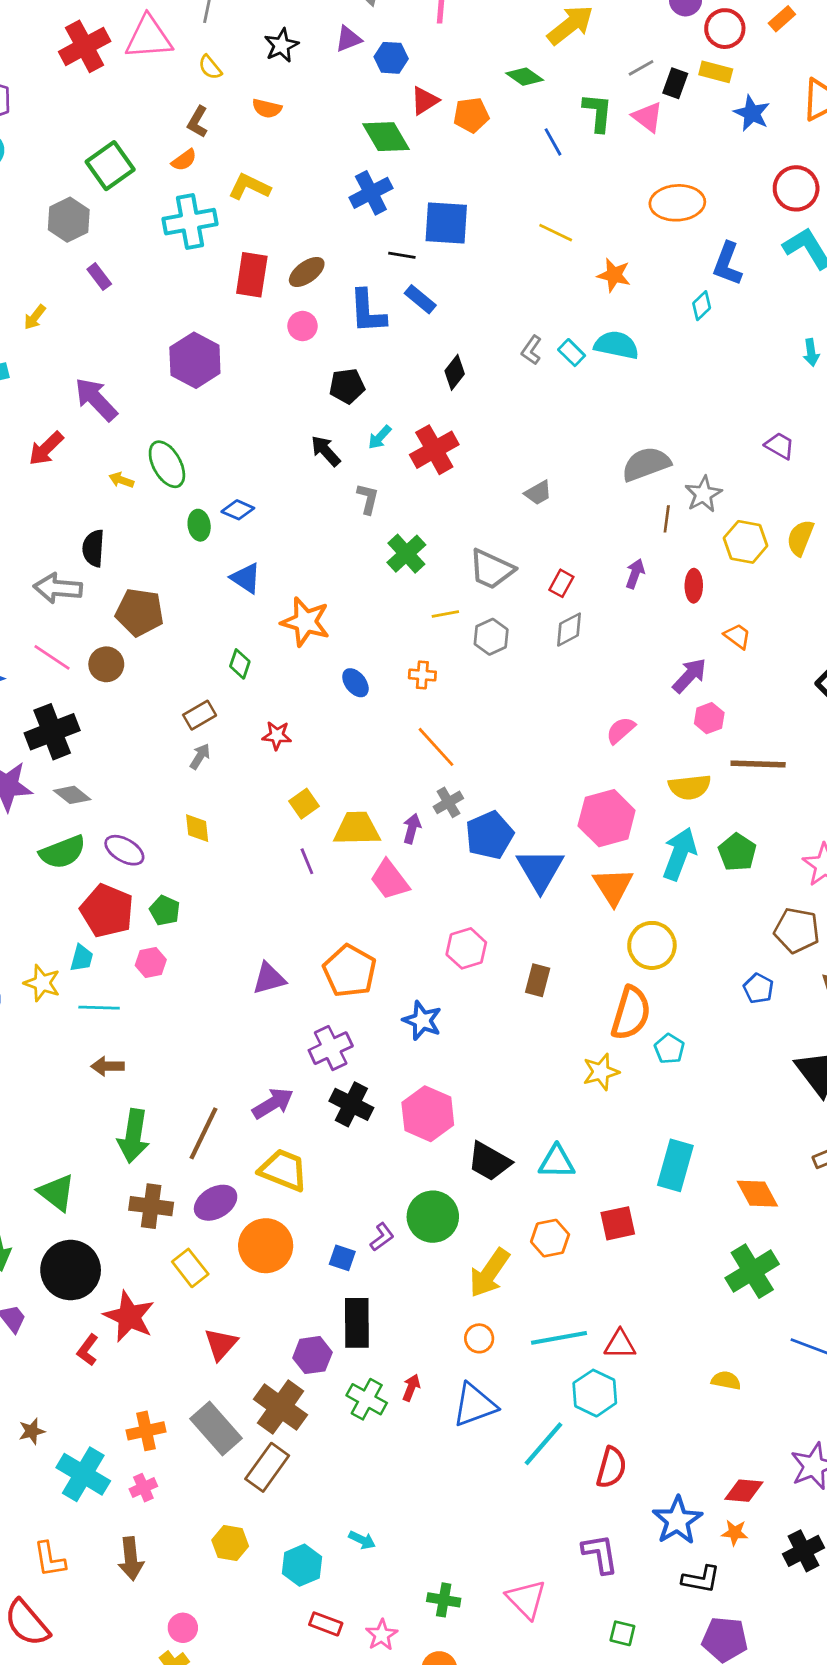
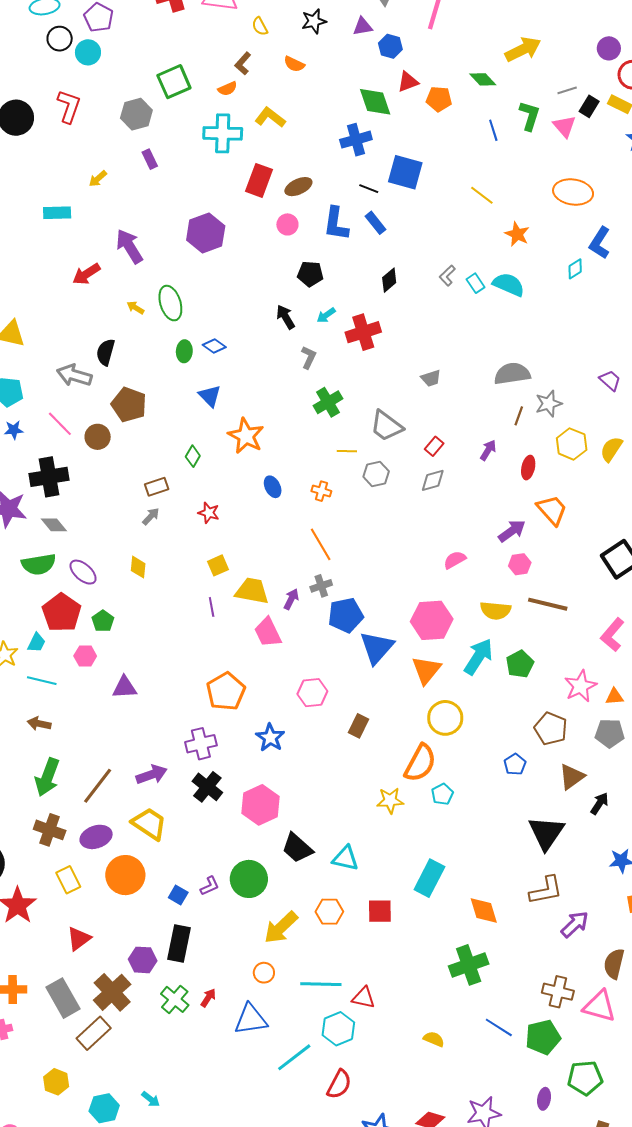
orange trapezoid: (737, 636) -> (552, 510), size x1.6
purple triangle: (269, 978) -> (125, 687), moved

